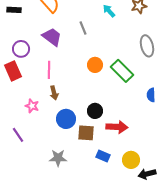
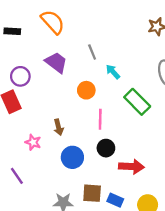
cyan arrow: (109, 11) -> (113, 72), moved
orange circle: (95, 65) -> (86, 90), moved
pink line: (49, 70) -> (100, 119), moved
brown square: (86, 133) -> (92, 193), moved

